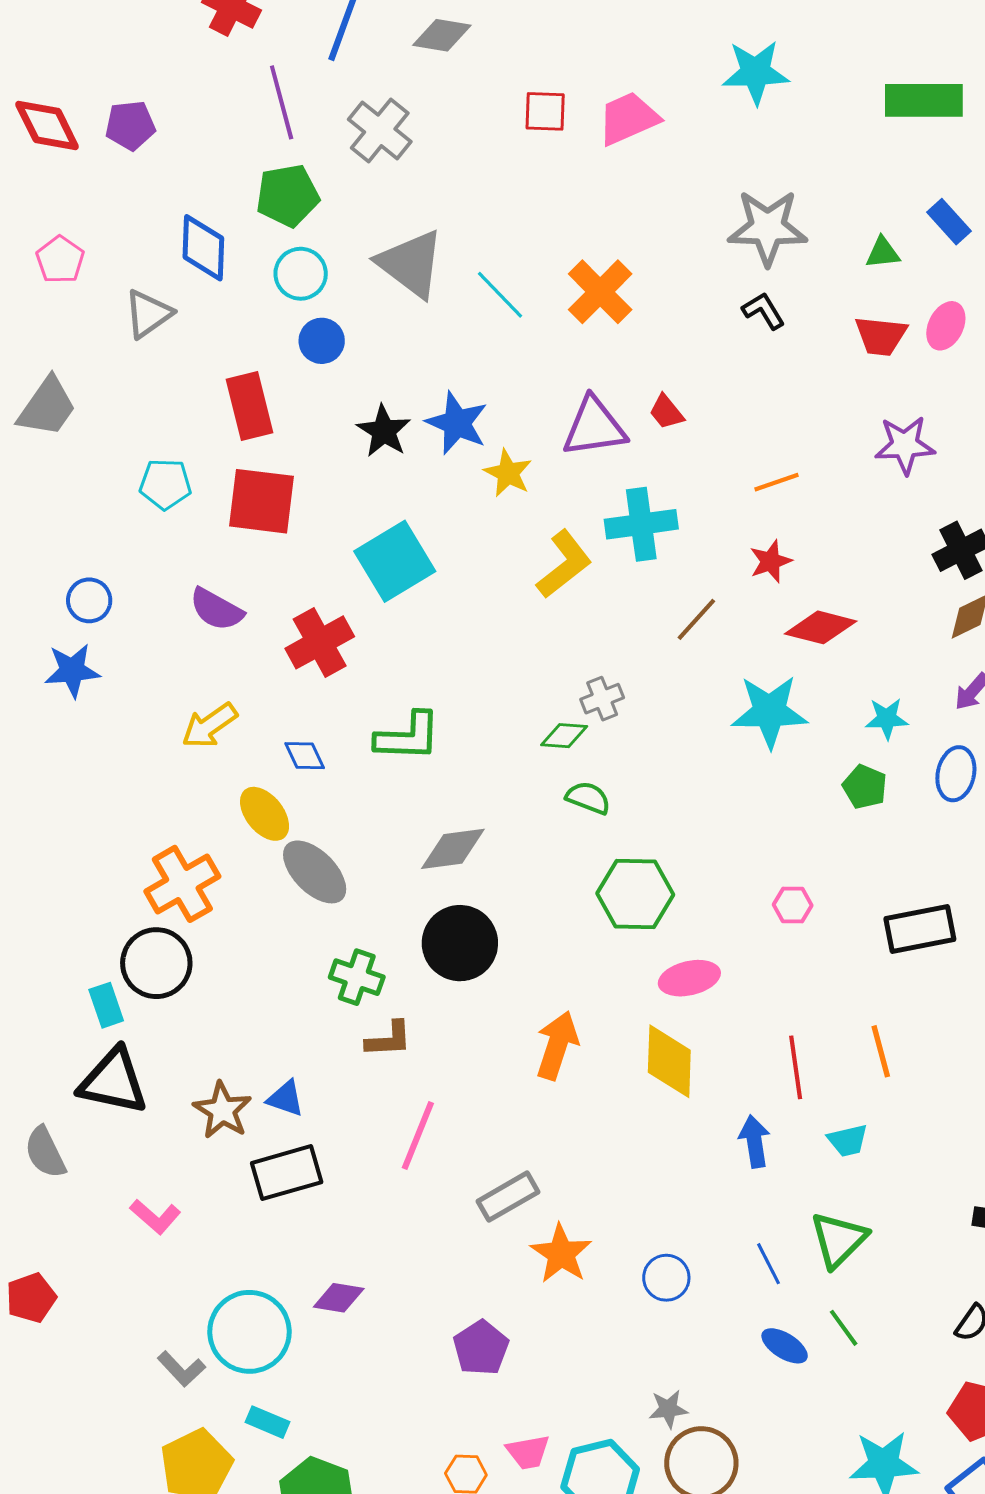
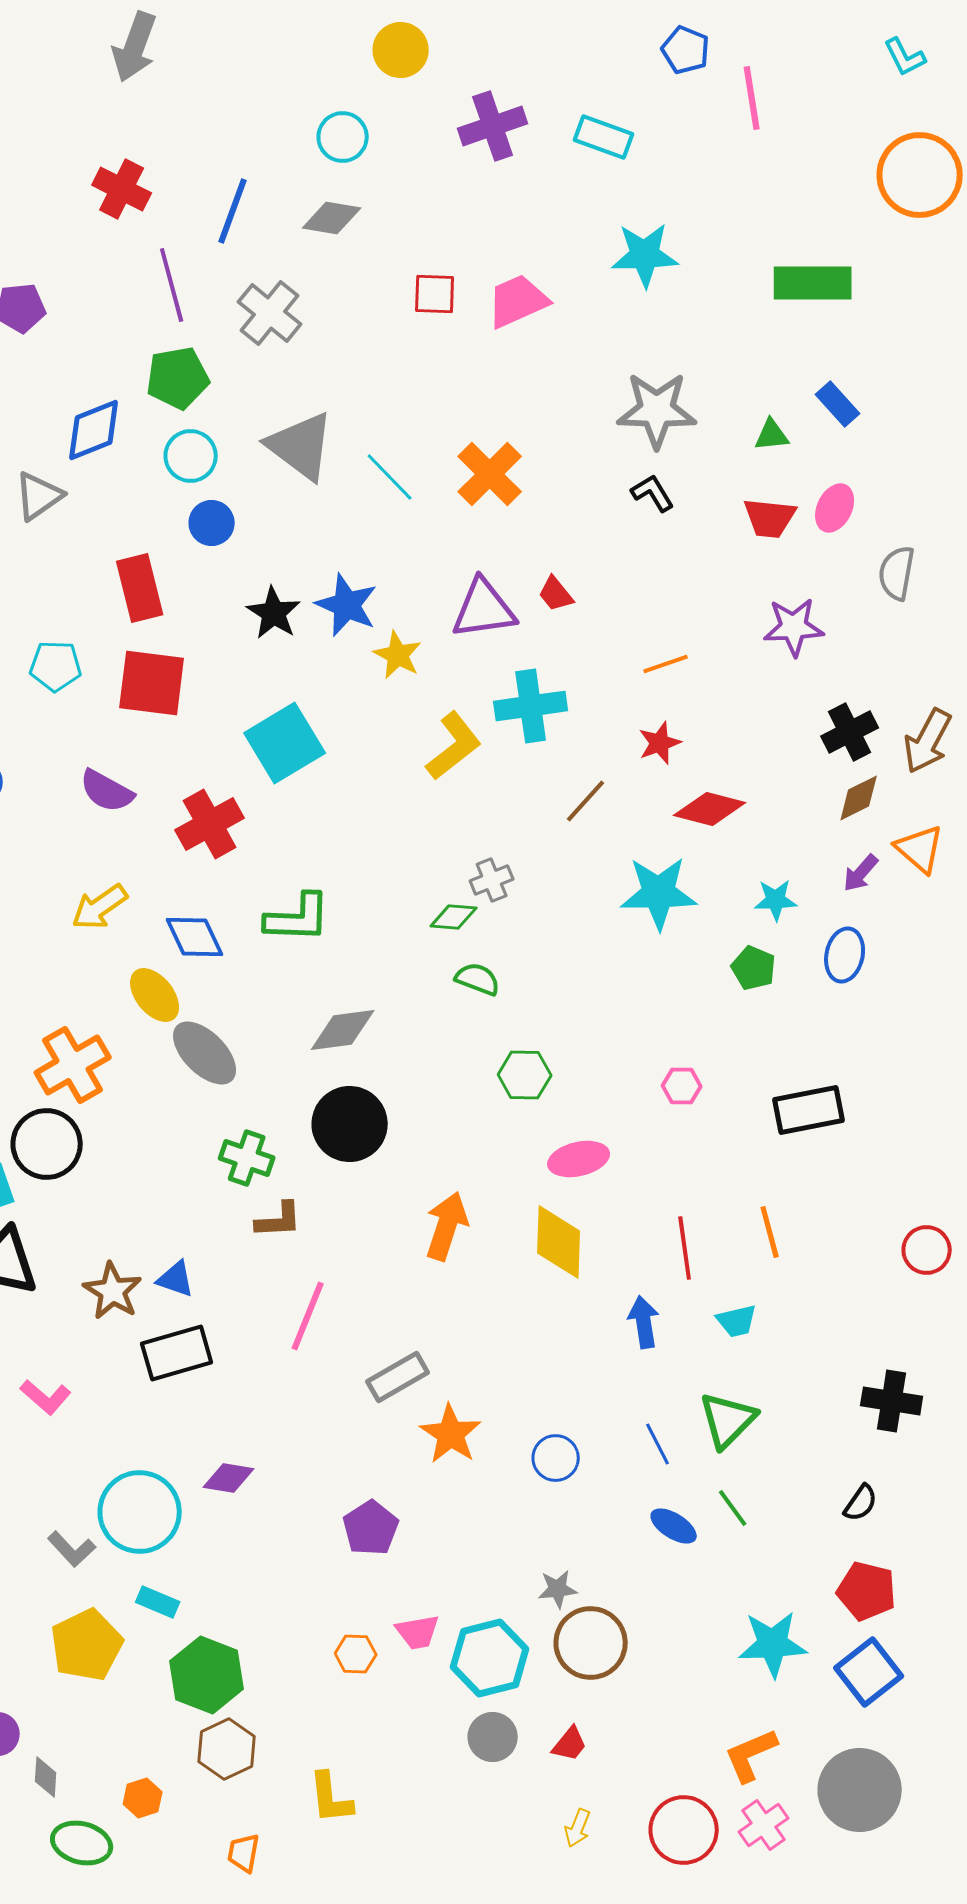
blue diamond: (203, 248) -> (94, 430), turned 66
blue diamond: (305, 756) -> (195, 937), size x1.4
green hexagon: (635, 894) -> (525, 1075), size x0.7

